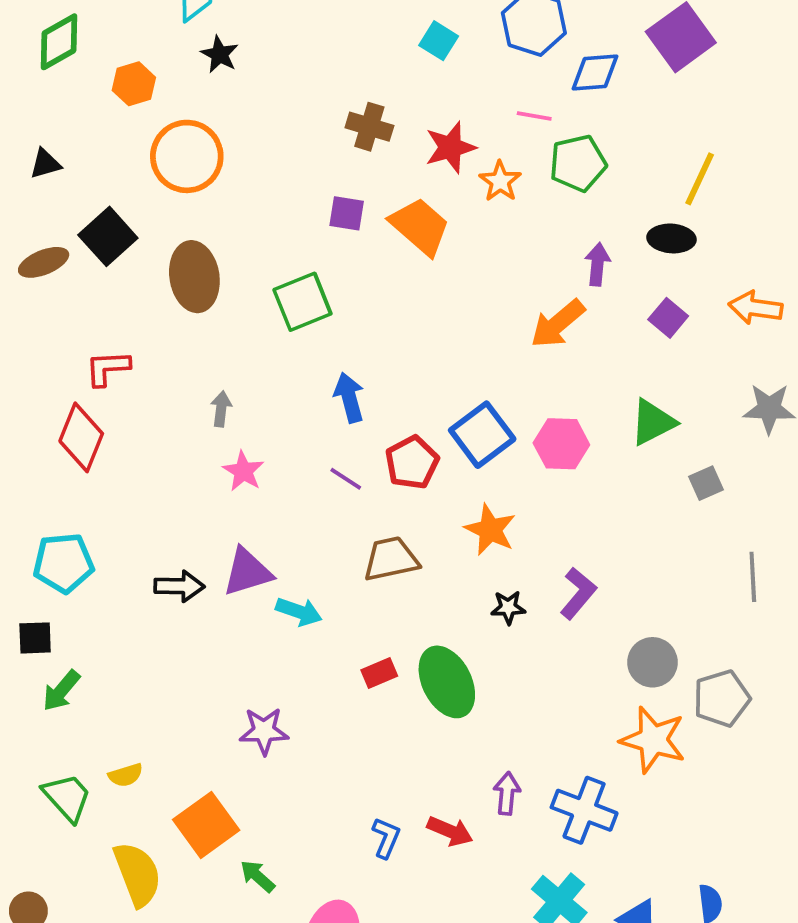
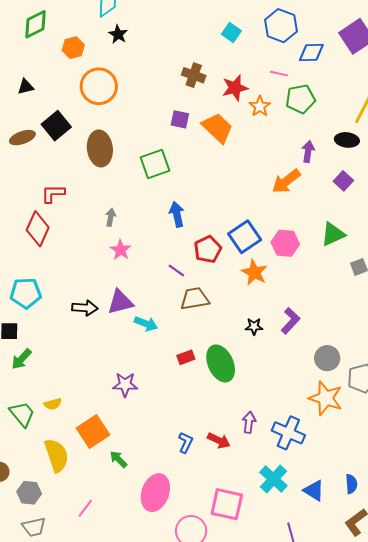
purple line: (346, 479) -> (176, 270), moved
orange star: (490, 530) -> (254, 272), moved

